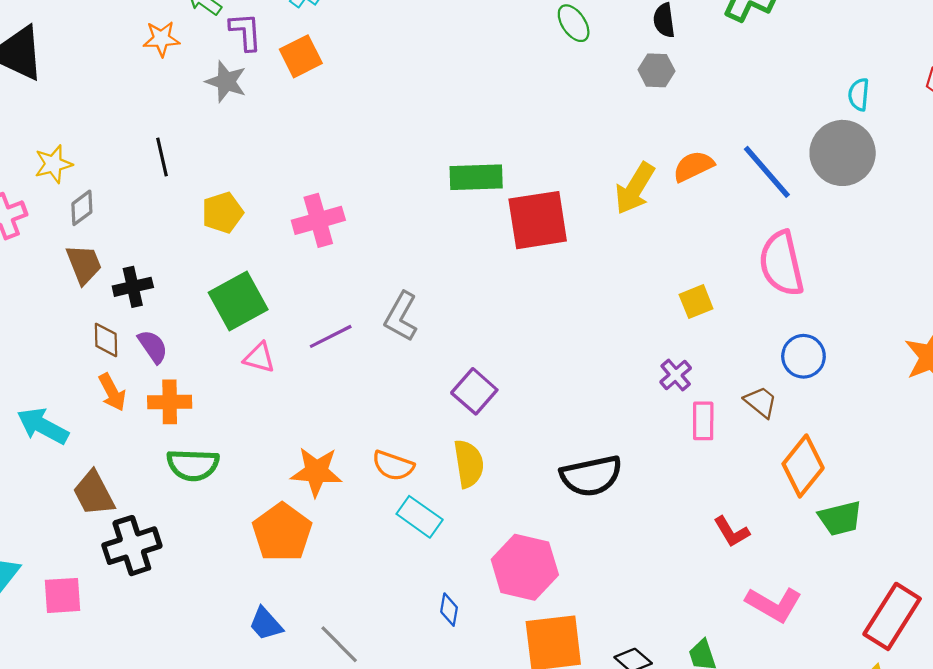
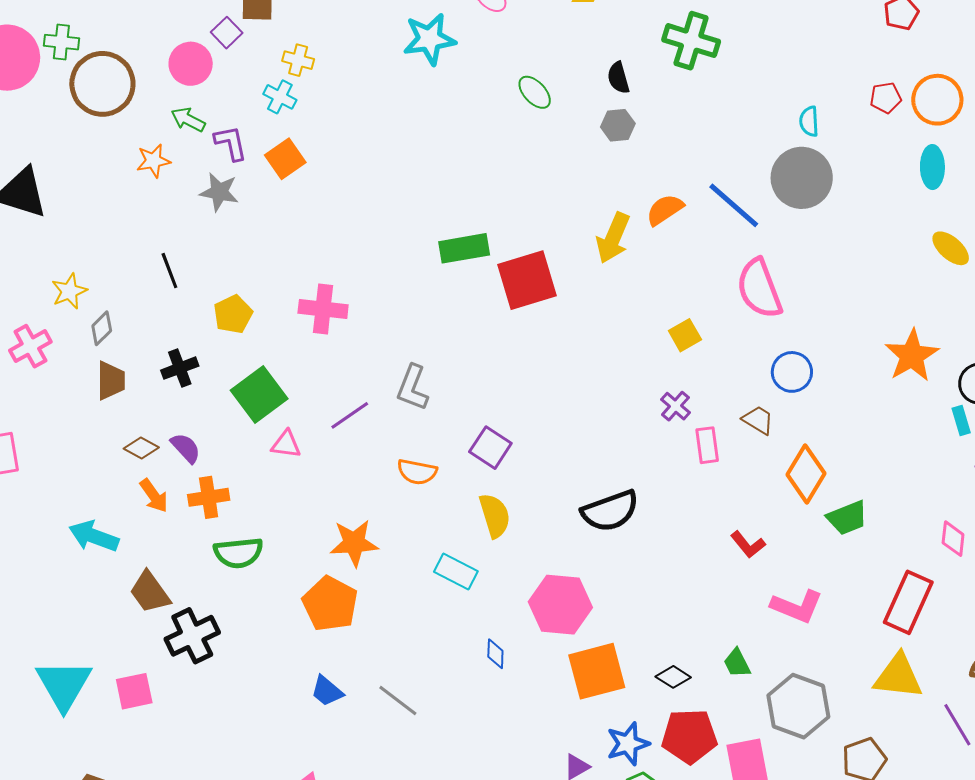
pink cross: (318, 220) -> (323, 309), turned 30
brown trapezoid: (84, 264) -> (111, 380), turned 30
black cross: (133, 287) -> (180, 368), moved
brown diamond: (106, 340) -> (141, 448), turned -52
orange semicircle: (393, 466) -> (417, 472), moved

